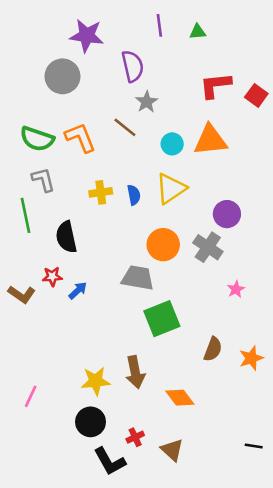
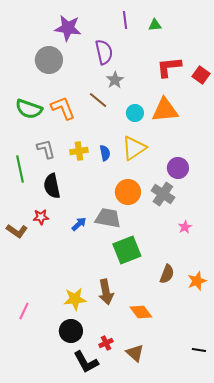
gray L-shape: (43, 180) -> (46, 149), moved
blue arrow: (78, 291) -> (79, 224), moved

